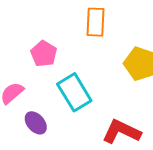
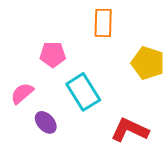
pink pentagon: (44, 54) -> (53, 55), turned -30

